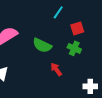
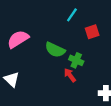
green cross: (74, 48) -> (76, 60), moved

